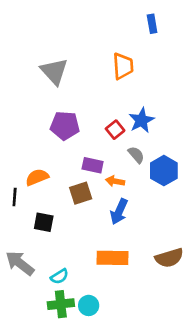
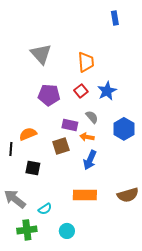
orange trapezoid: (123, 66) -> (86, 62), moved
red square: (115, 130) -> (81, 91), moved
gray semicircle: (136, 155) -> (92, 117), moved
green cross: (61, 304) -> (27, 230), moved

